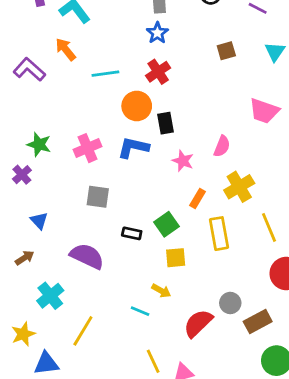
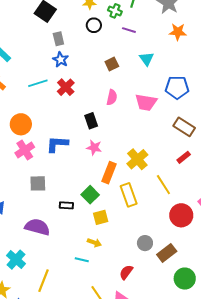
cyan line: (105, 74) -> (38, 83), moved
orange circle: (137, 106) -> (21, 124), moved
black rectangle: (166, 123) -> (91, 121), moved
pink semicircle: (222, 146) -> (112, 97), moved
orange rectangle: (197, 199) -> (109, 173), size x1.5
red semicircle: (198, 323) -> (126, 272), moved, size x0.7

